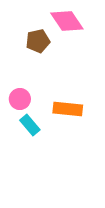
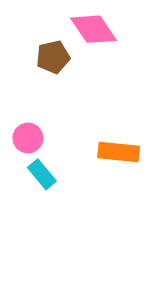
orange rectangle: (68, 109) -> (119, 152), moved

